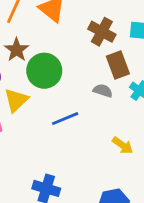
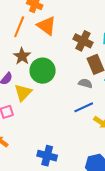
blue line: (65, 119) -> (84, 107), moved

